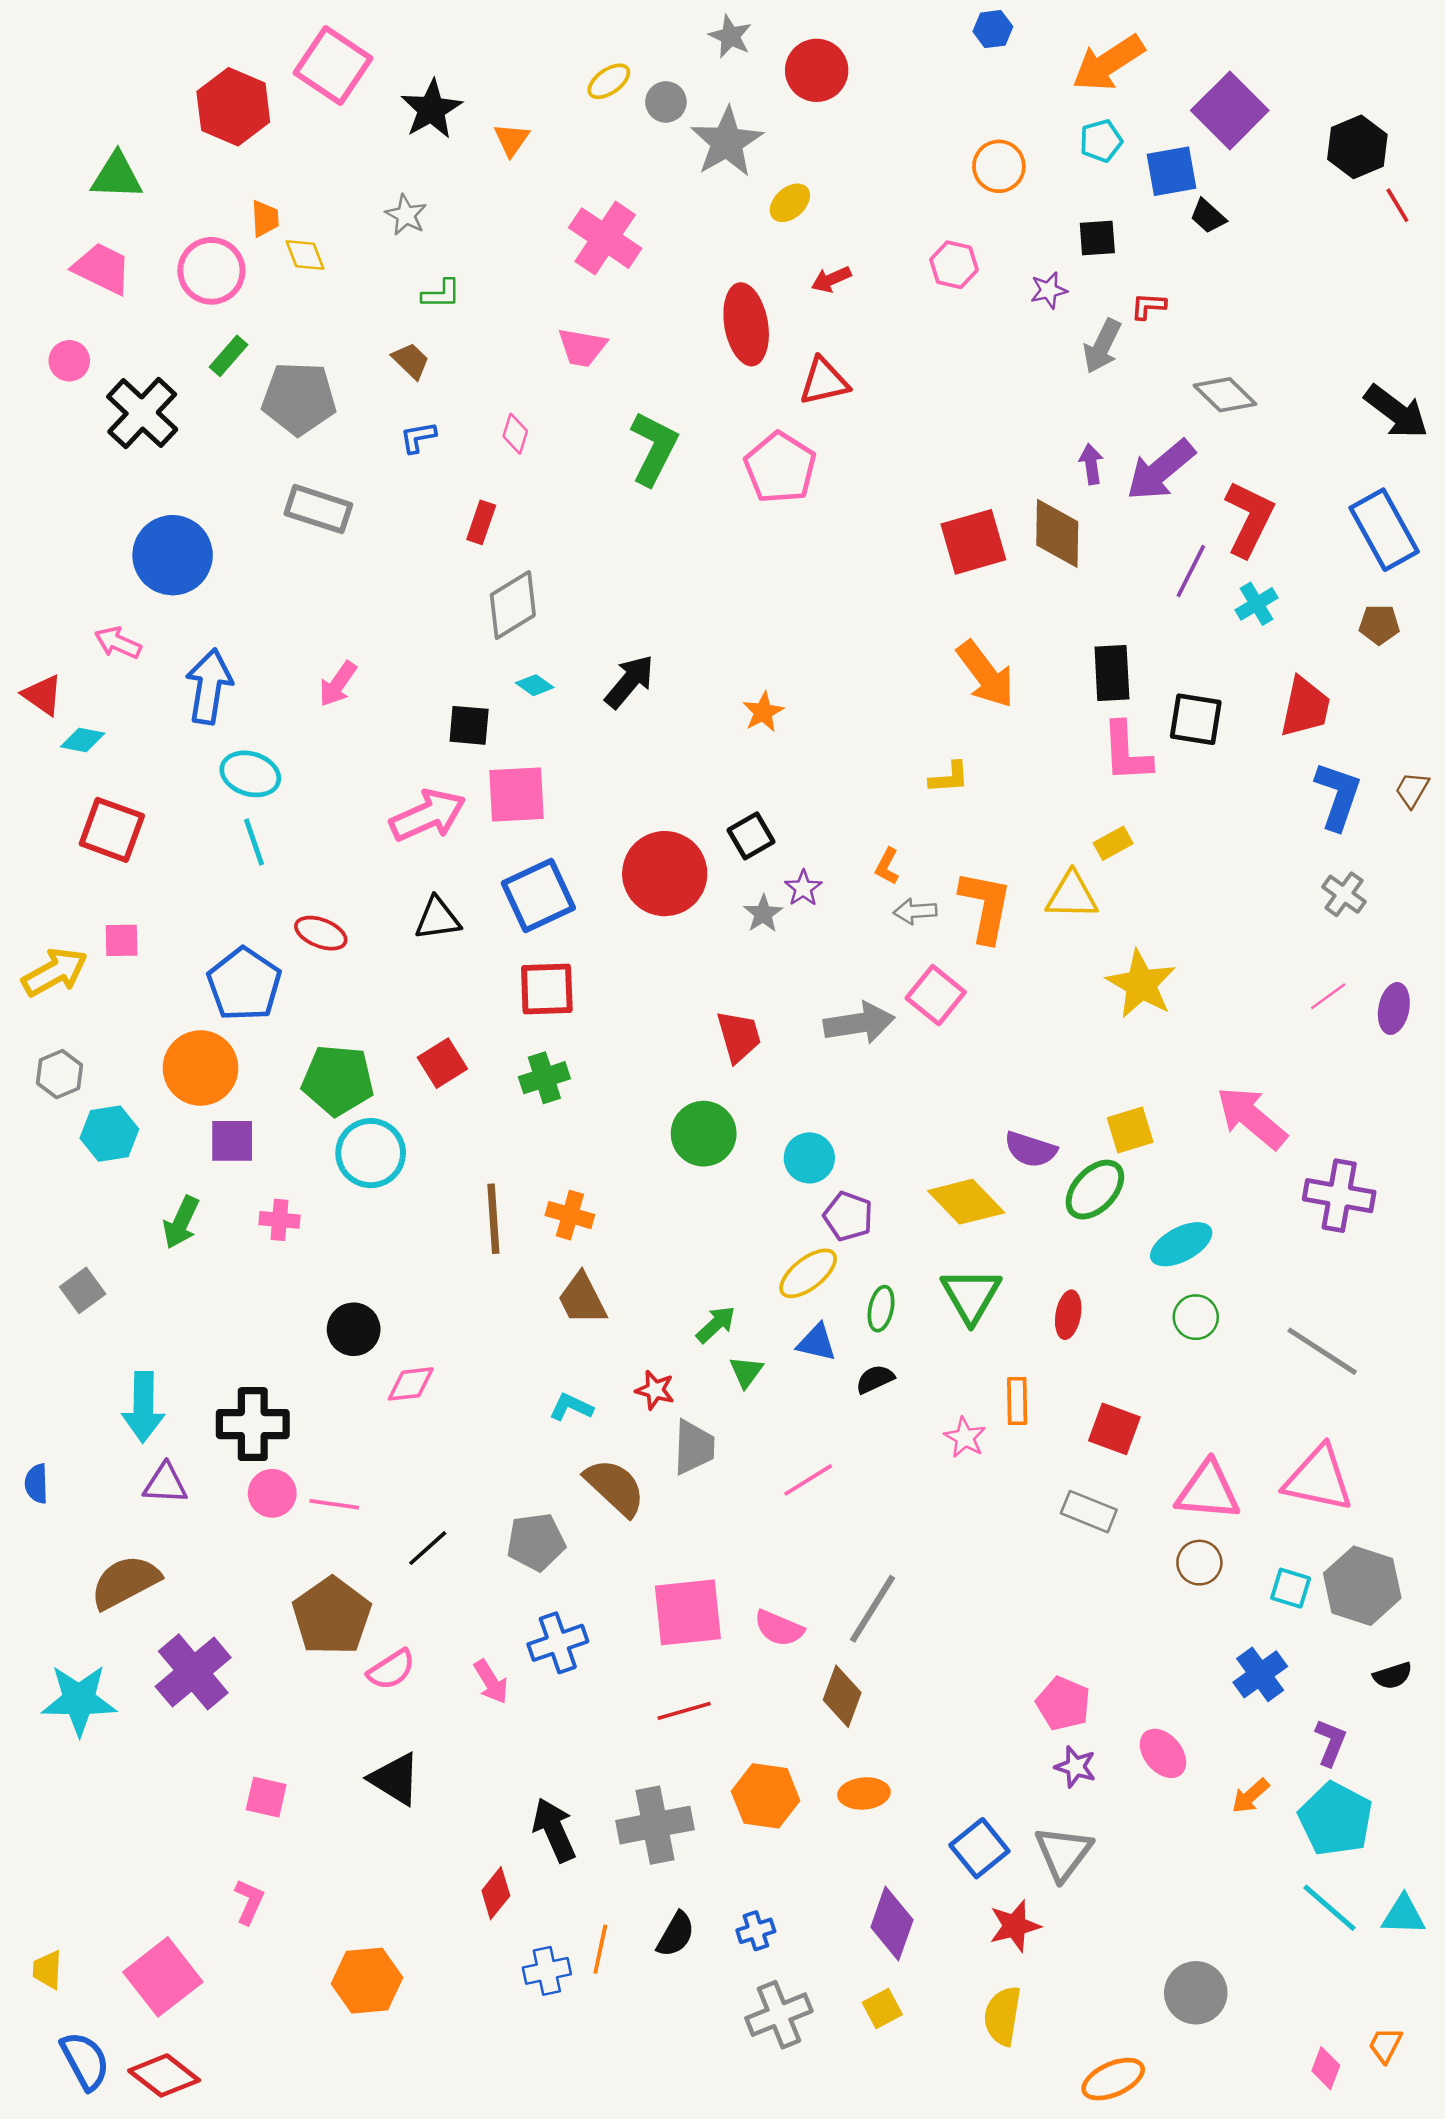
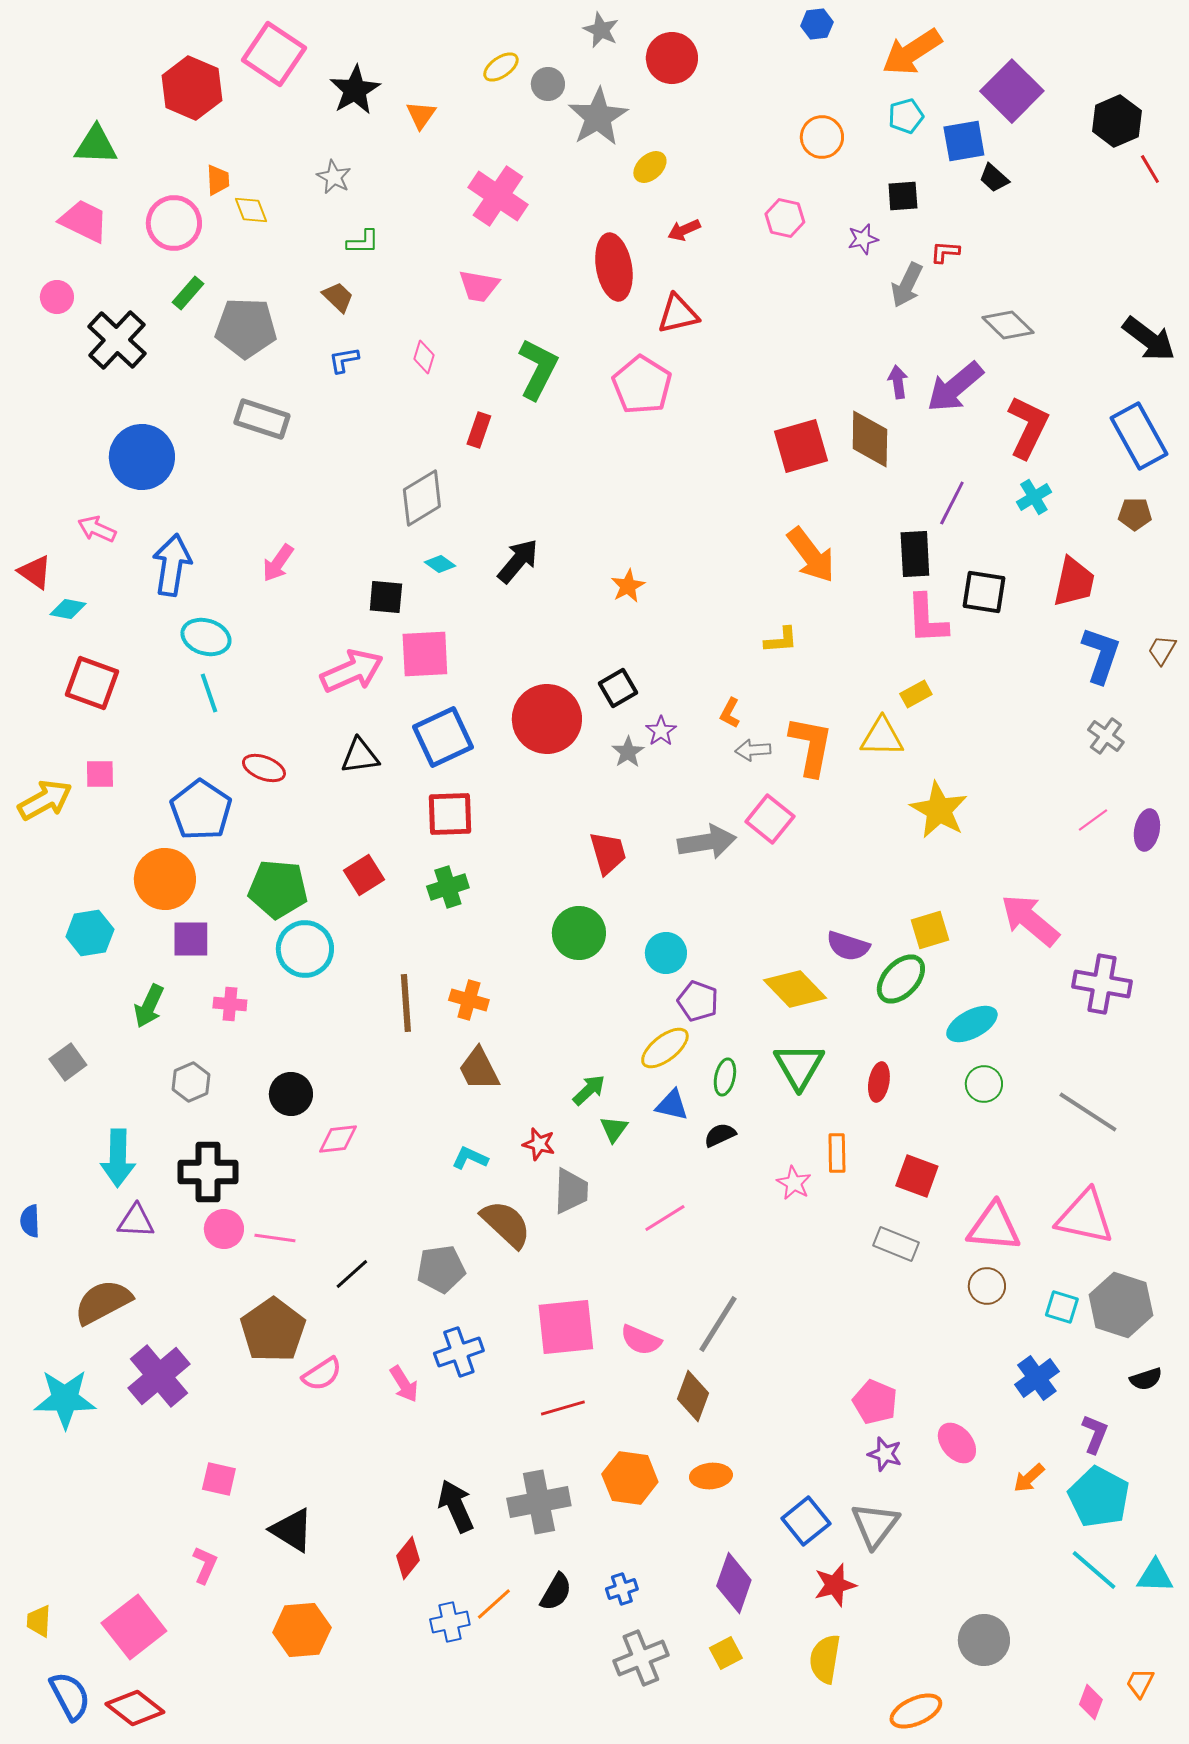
red rectangle: (481, 522) -> (479, 430), moved
purple line: (1191, 571) -> (952, 503), moved
gray hexagon: (60, 1074) -> (191, 1082), moved
black triangle: (395, 1779) -> (292, 1530), moved
orange line: (600, 1949) -> (494, 1604), turned 36

